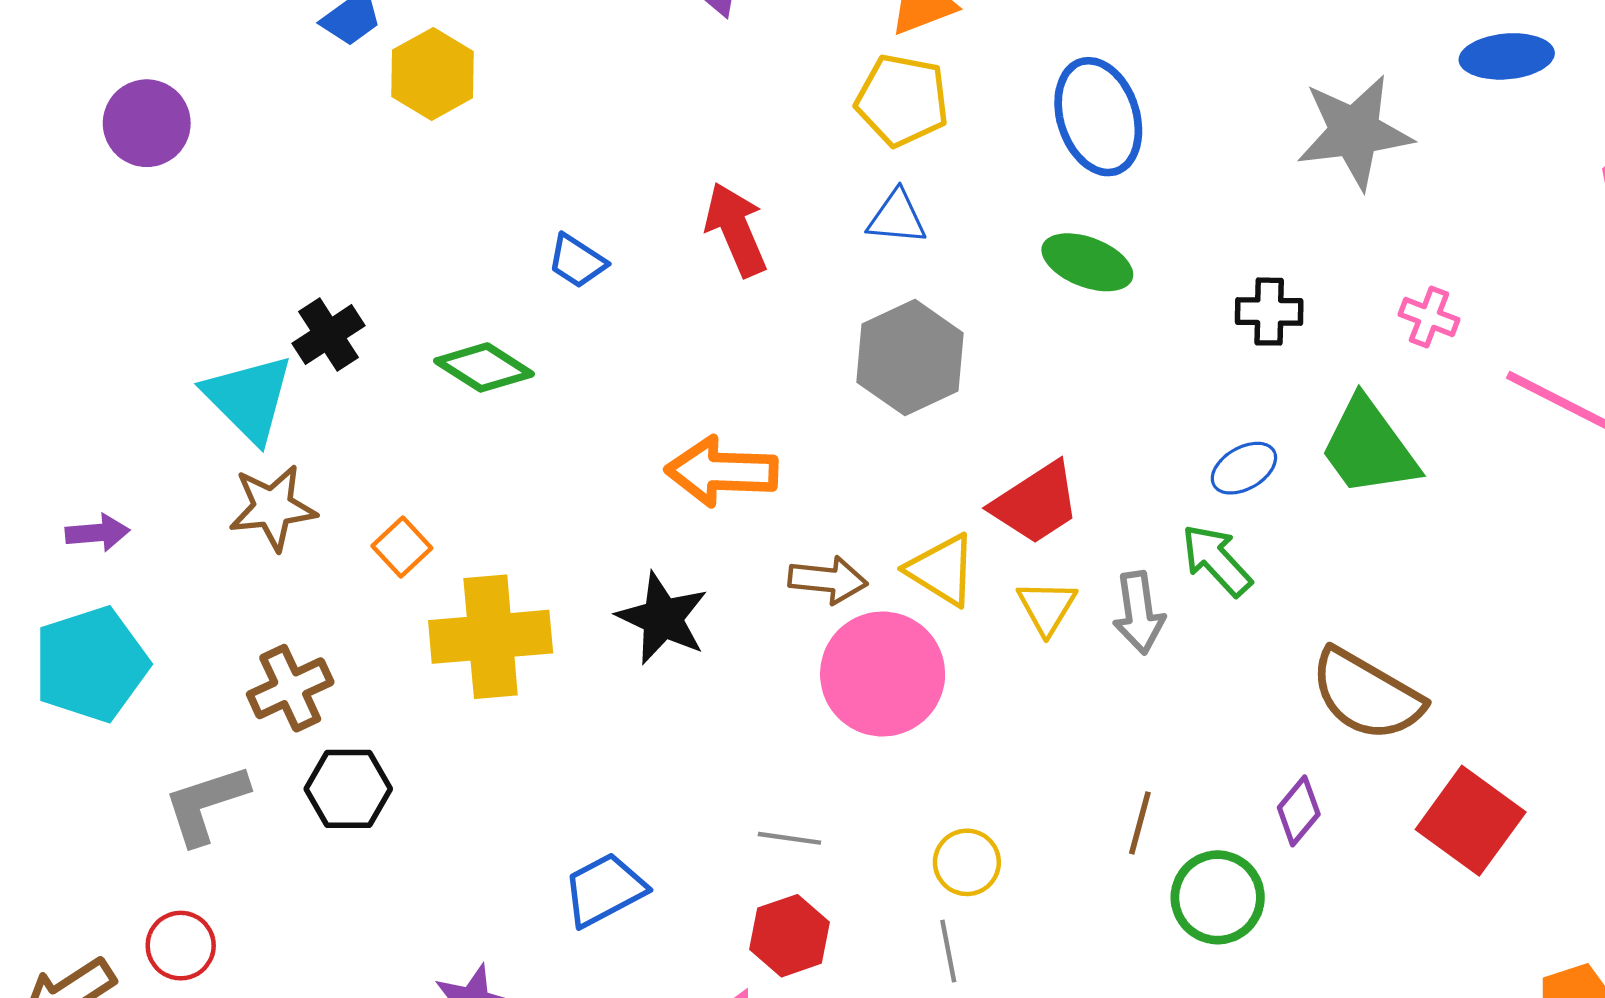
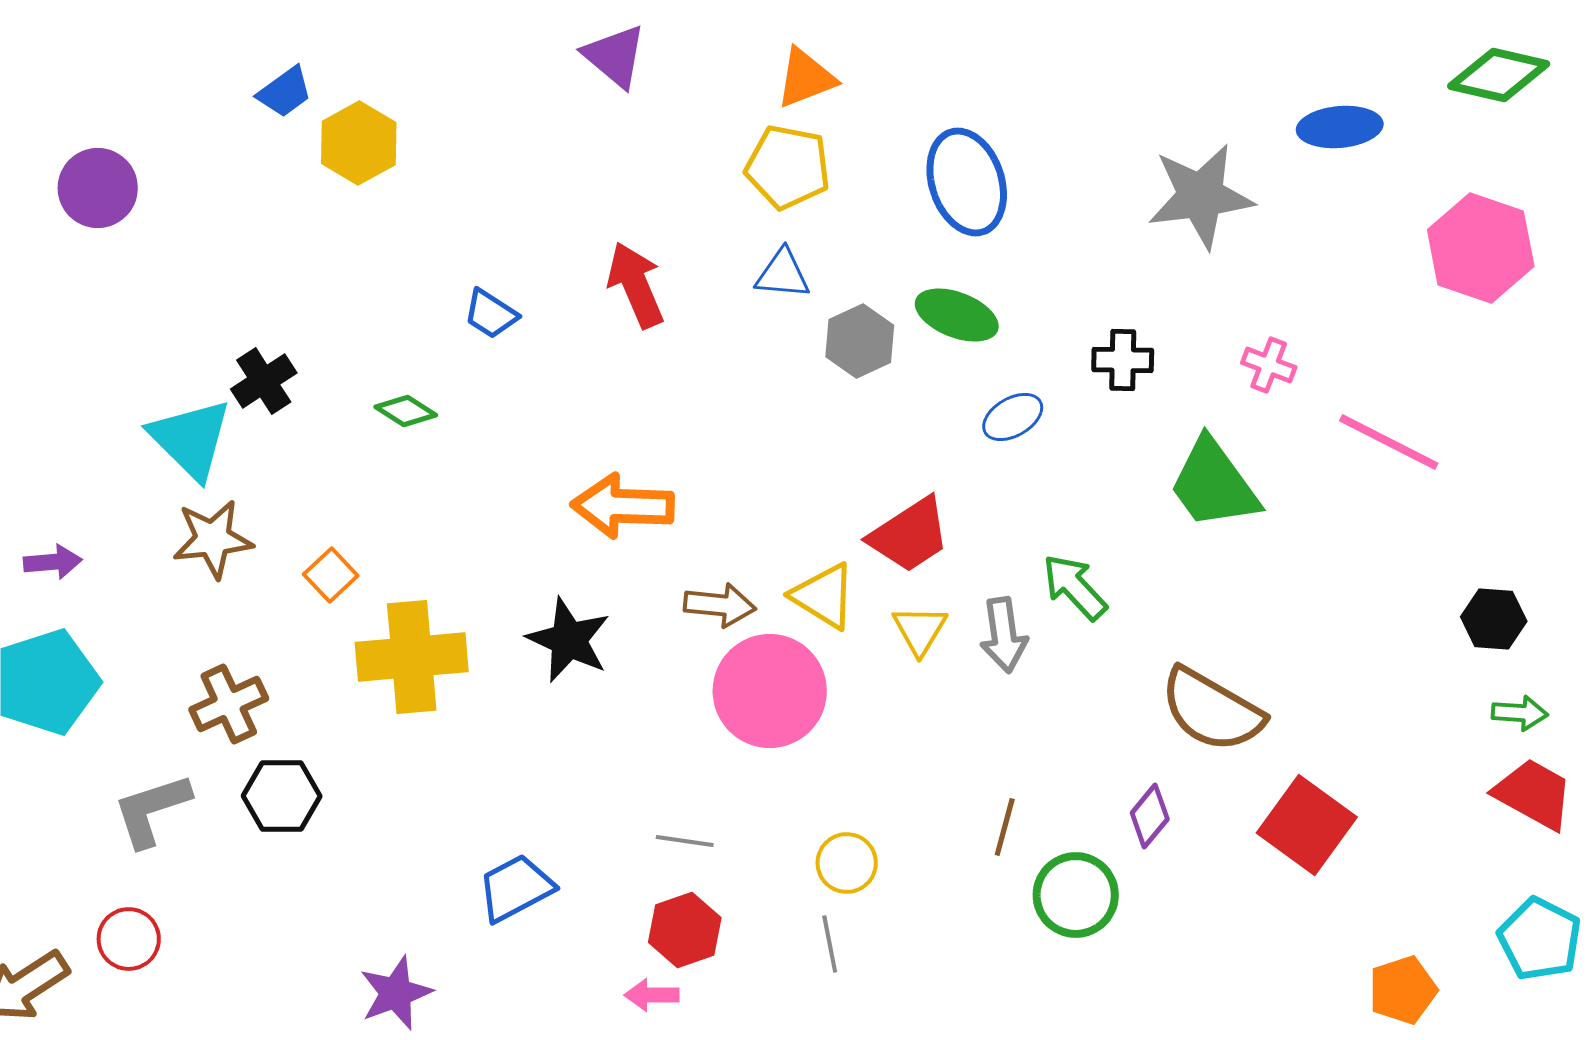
gray hexagon: (910, 358) -> (860, 341), moved, size x0.7
green diamond: (484, 367) -> (406, 411), size x0.7
blue ellipse: (1244, 468) -> (1013, 417), moved

